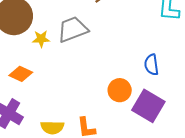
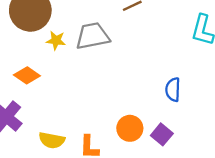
orange circle: (120, 90) -> (130, 128), moved
purple square: (148, 106) -> (162, 134), size x0.6

